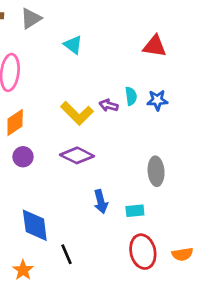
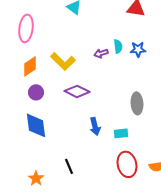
purple arrow: (109, 105) -> (101, 53), turned -32
yellow L-shape: (77, 113) -> (63, 61), moved
blue diamond: (35, 225) -> (36, 125), moved

